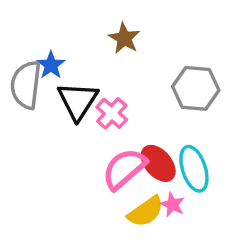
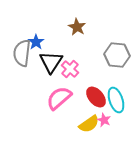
pink semicircle: (124, 169) -> (59, 98), moved

